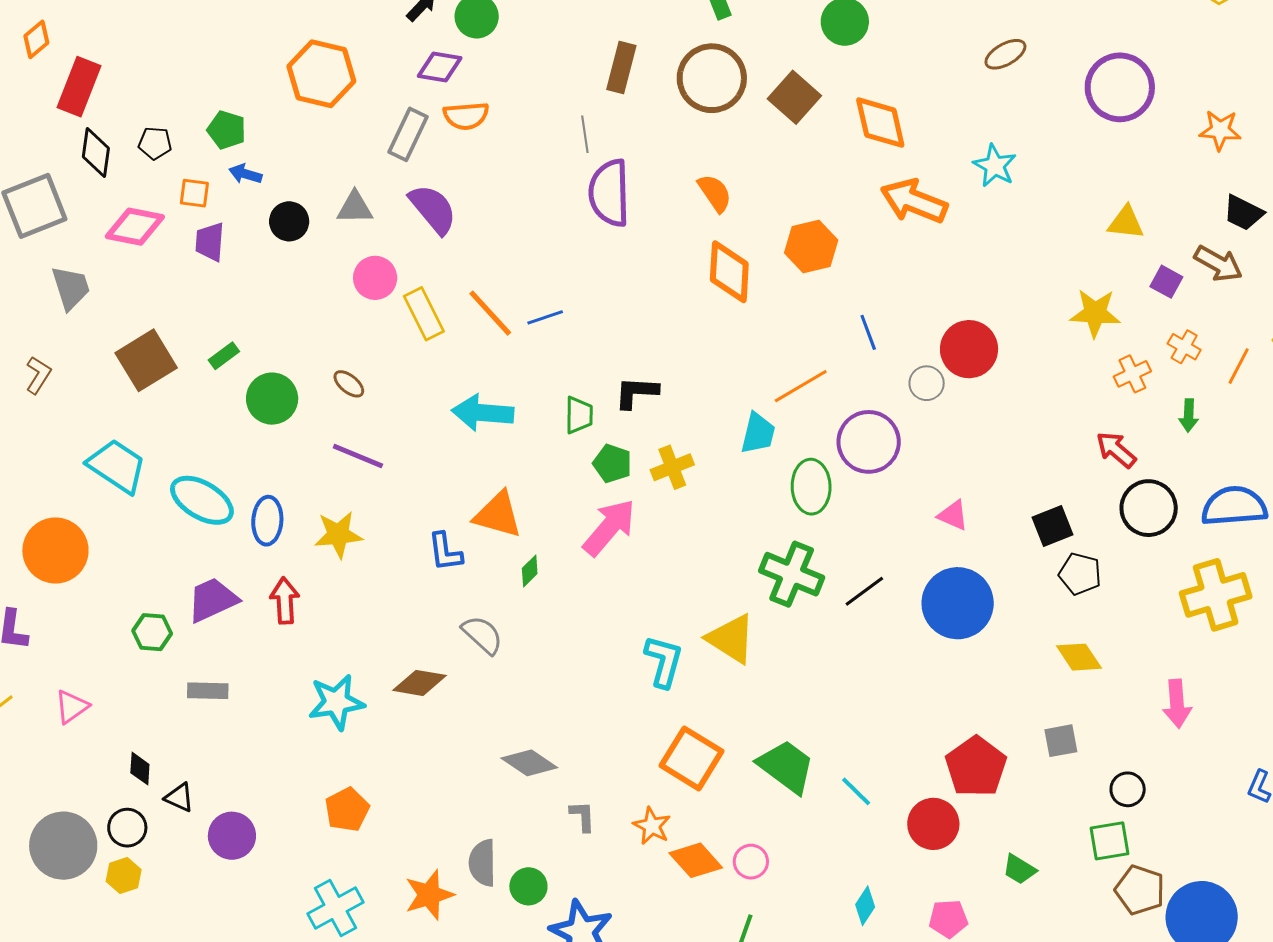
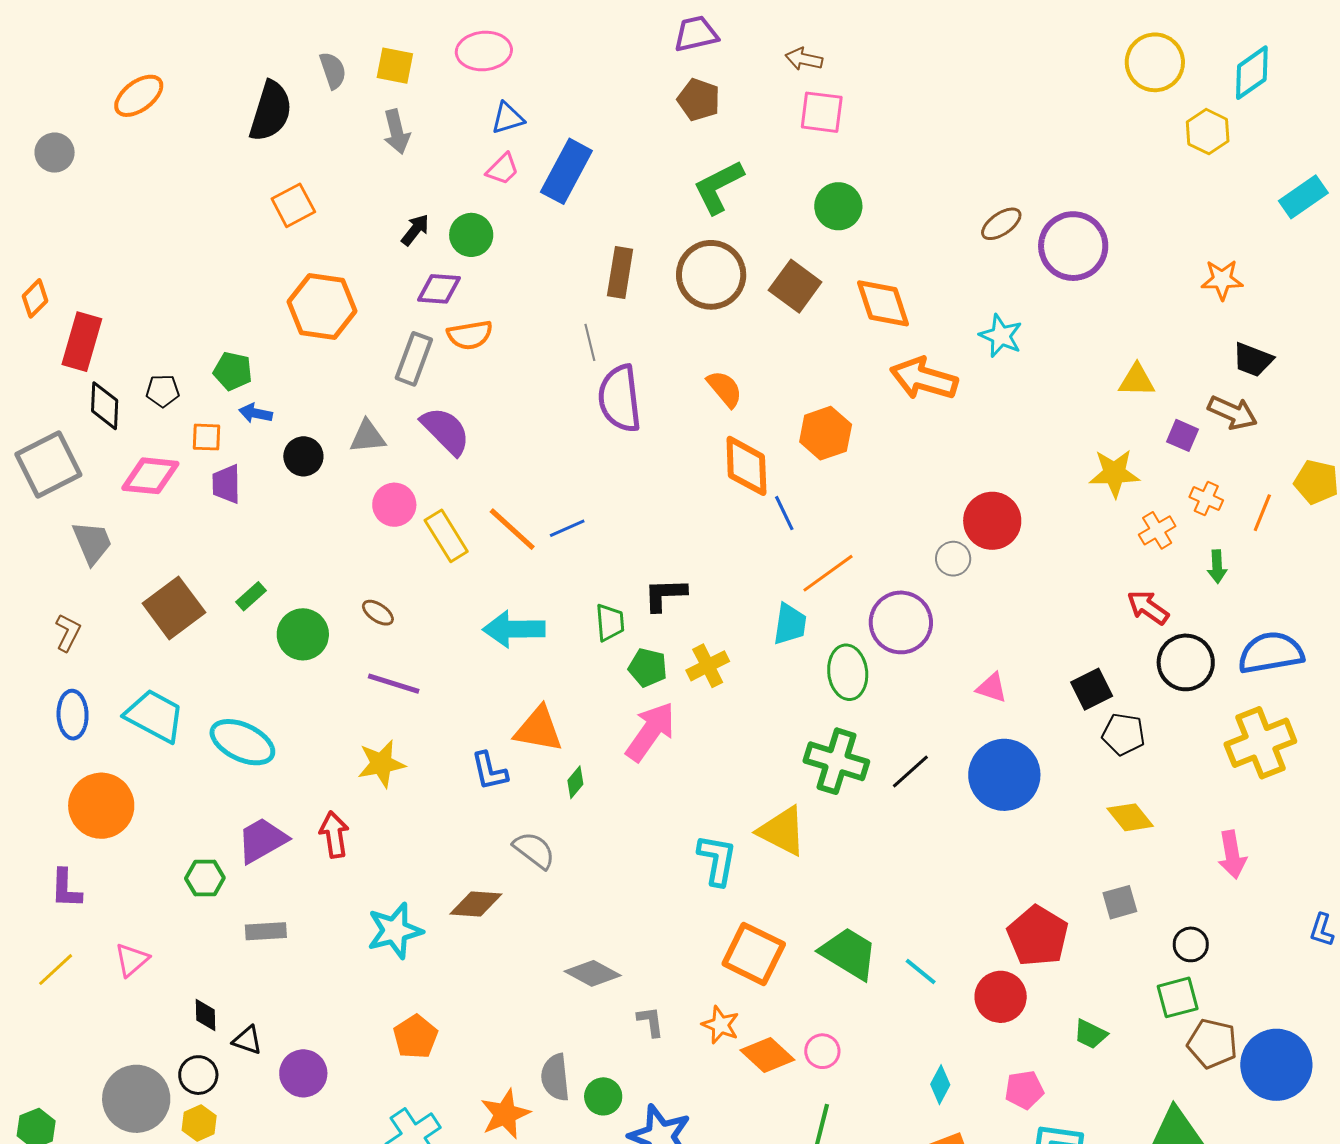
purple circle: (1120, 87) -> (1073, 246), moved
blue line: (868, 332) -> (784, 513), moved
blue ellipse: (267, 521) -> (73, 715), moved

